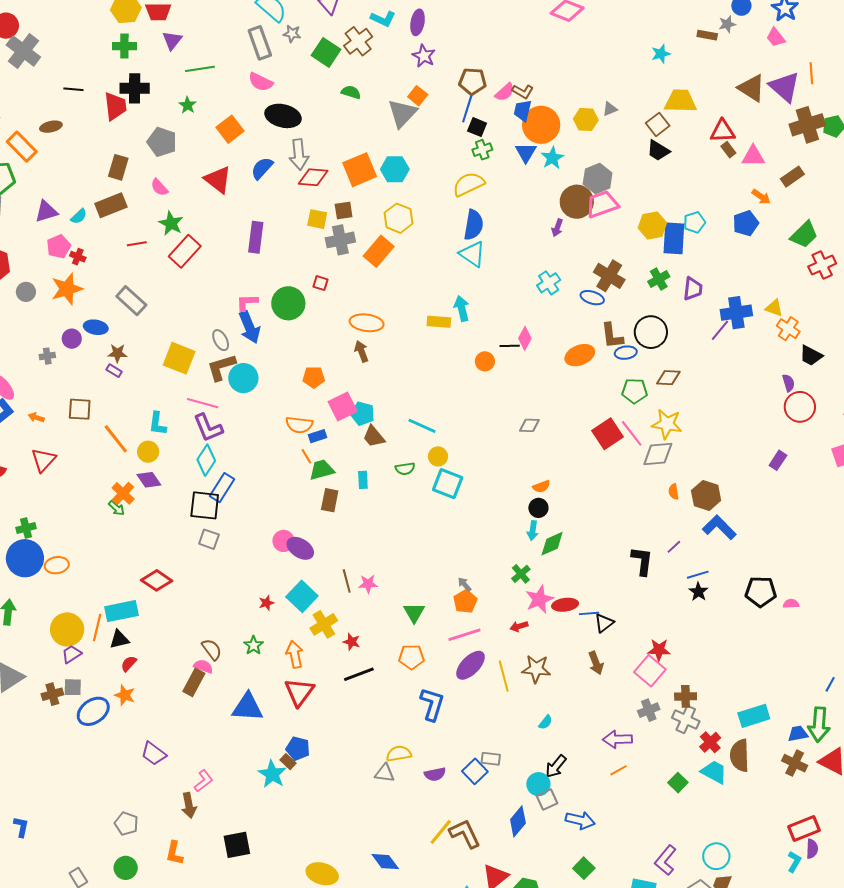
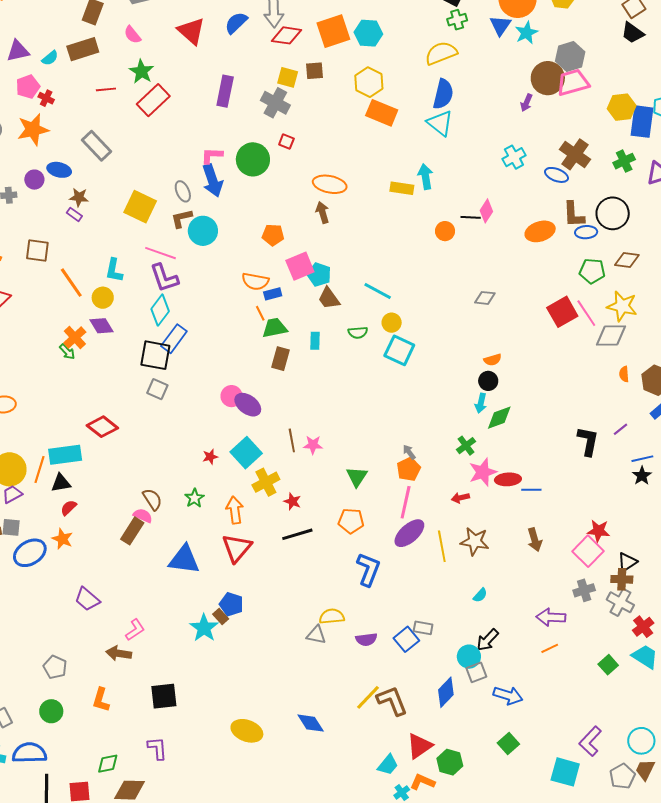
gray cross: (340, 240) -> (275, 103), moved, turned 36
orange rectangle: (379, 251) -> (382, 113), moved, turned 68
brown L-shape: (221, 367) -> (182, 218), size x0.7
black triangle: (604, 623) -> (627, 562), moved
pink line: (465, 635) -> (406, 502), turned -64
brown arrow: (189, 805) -> (119, 653), turned 105

